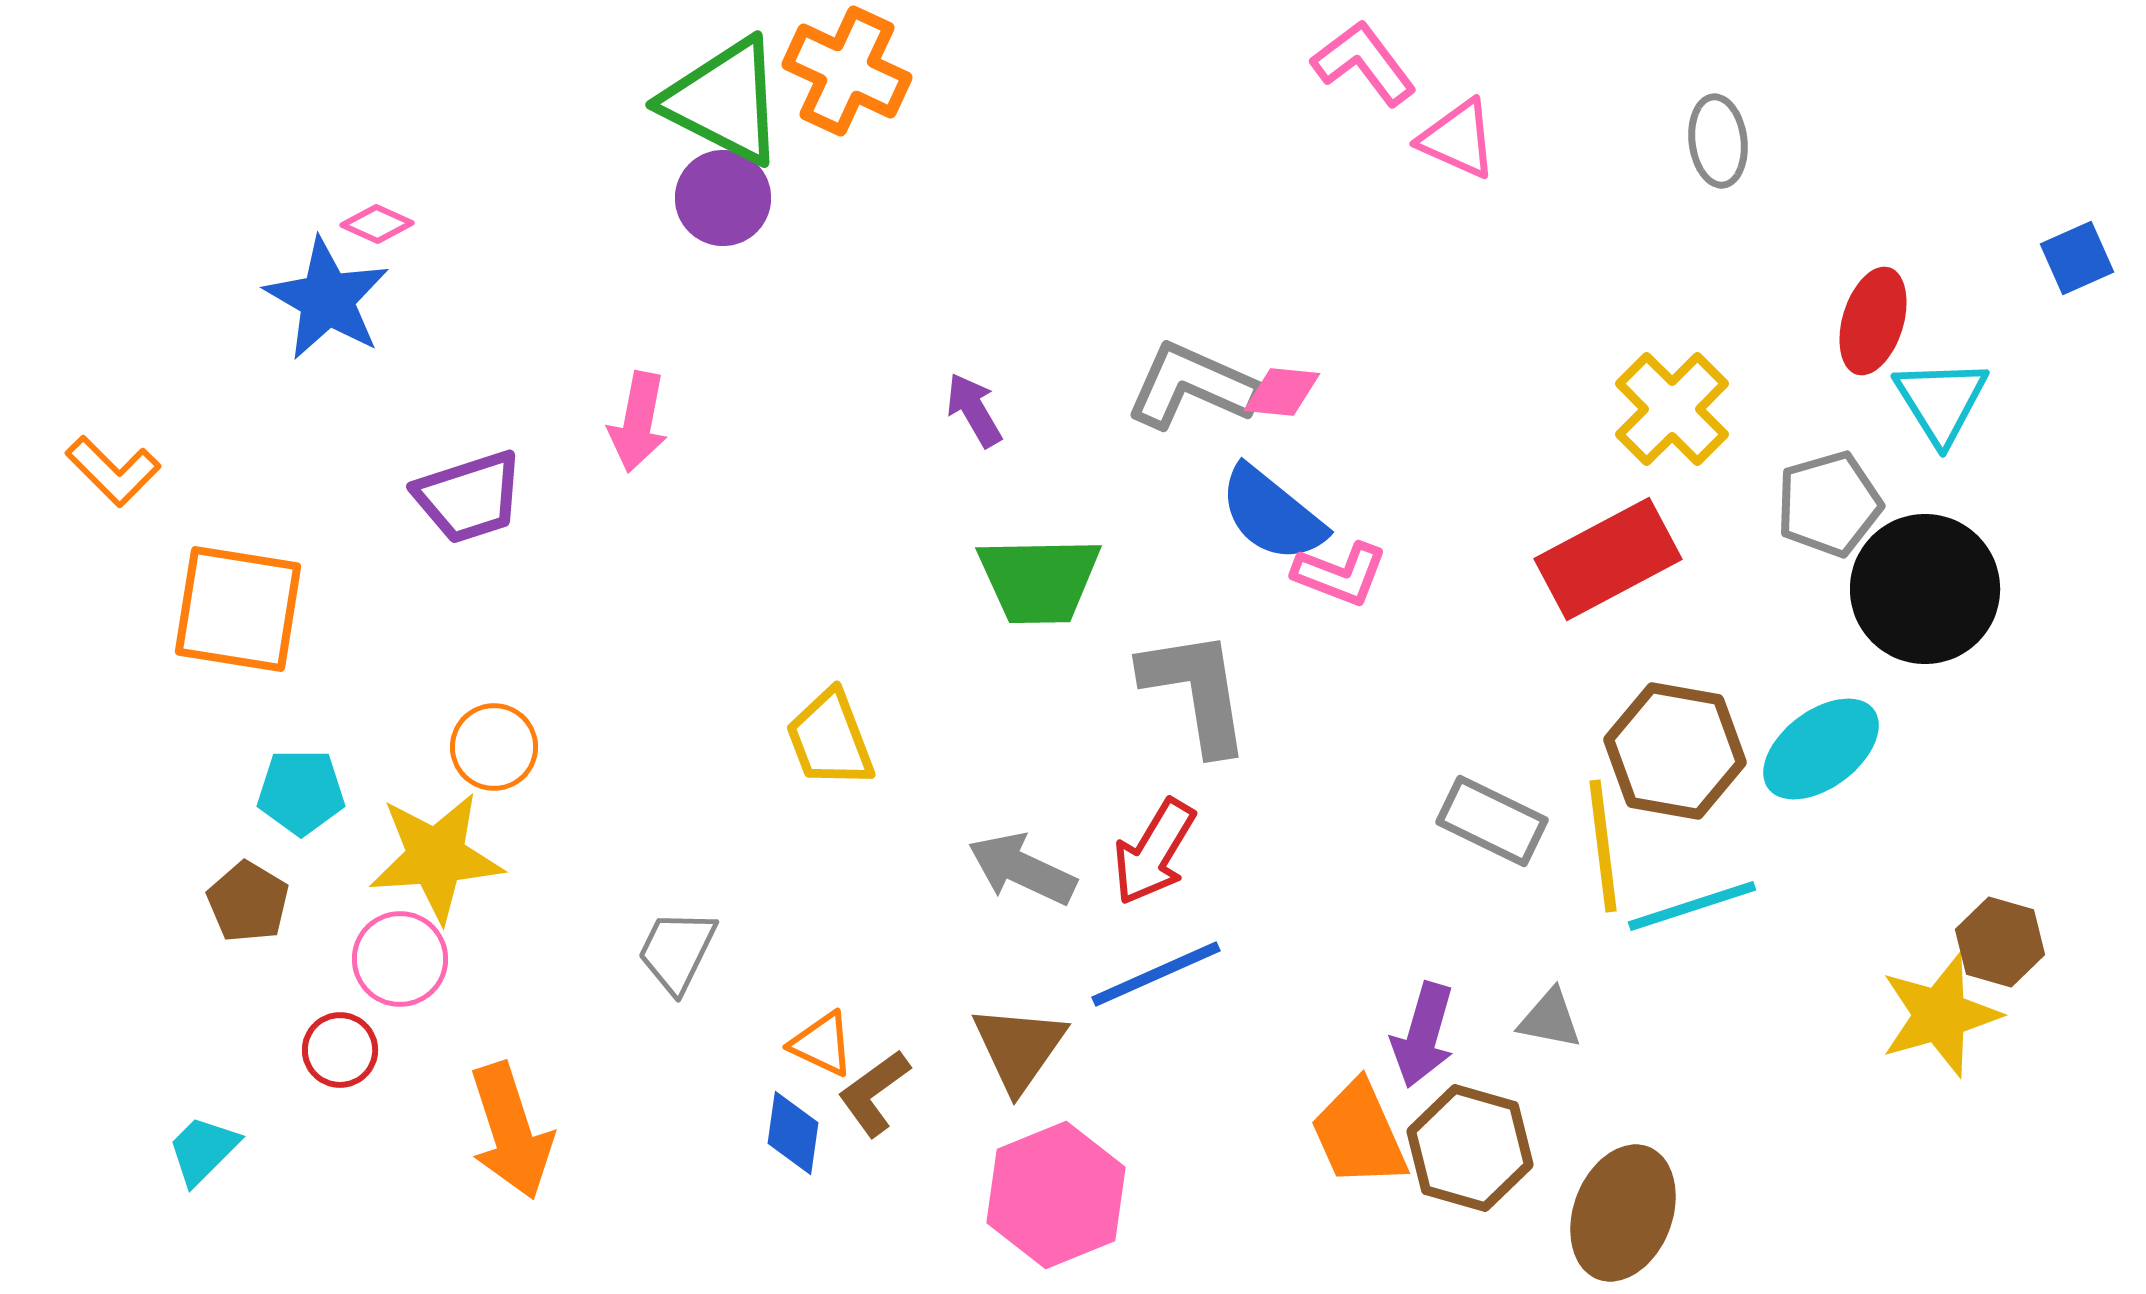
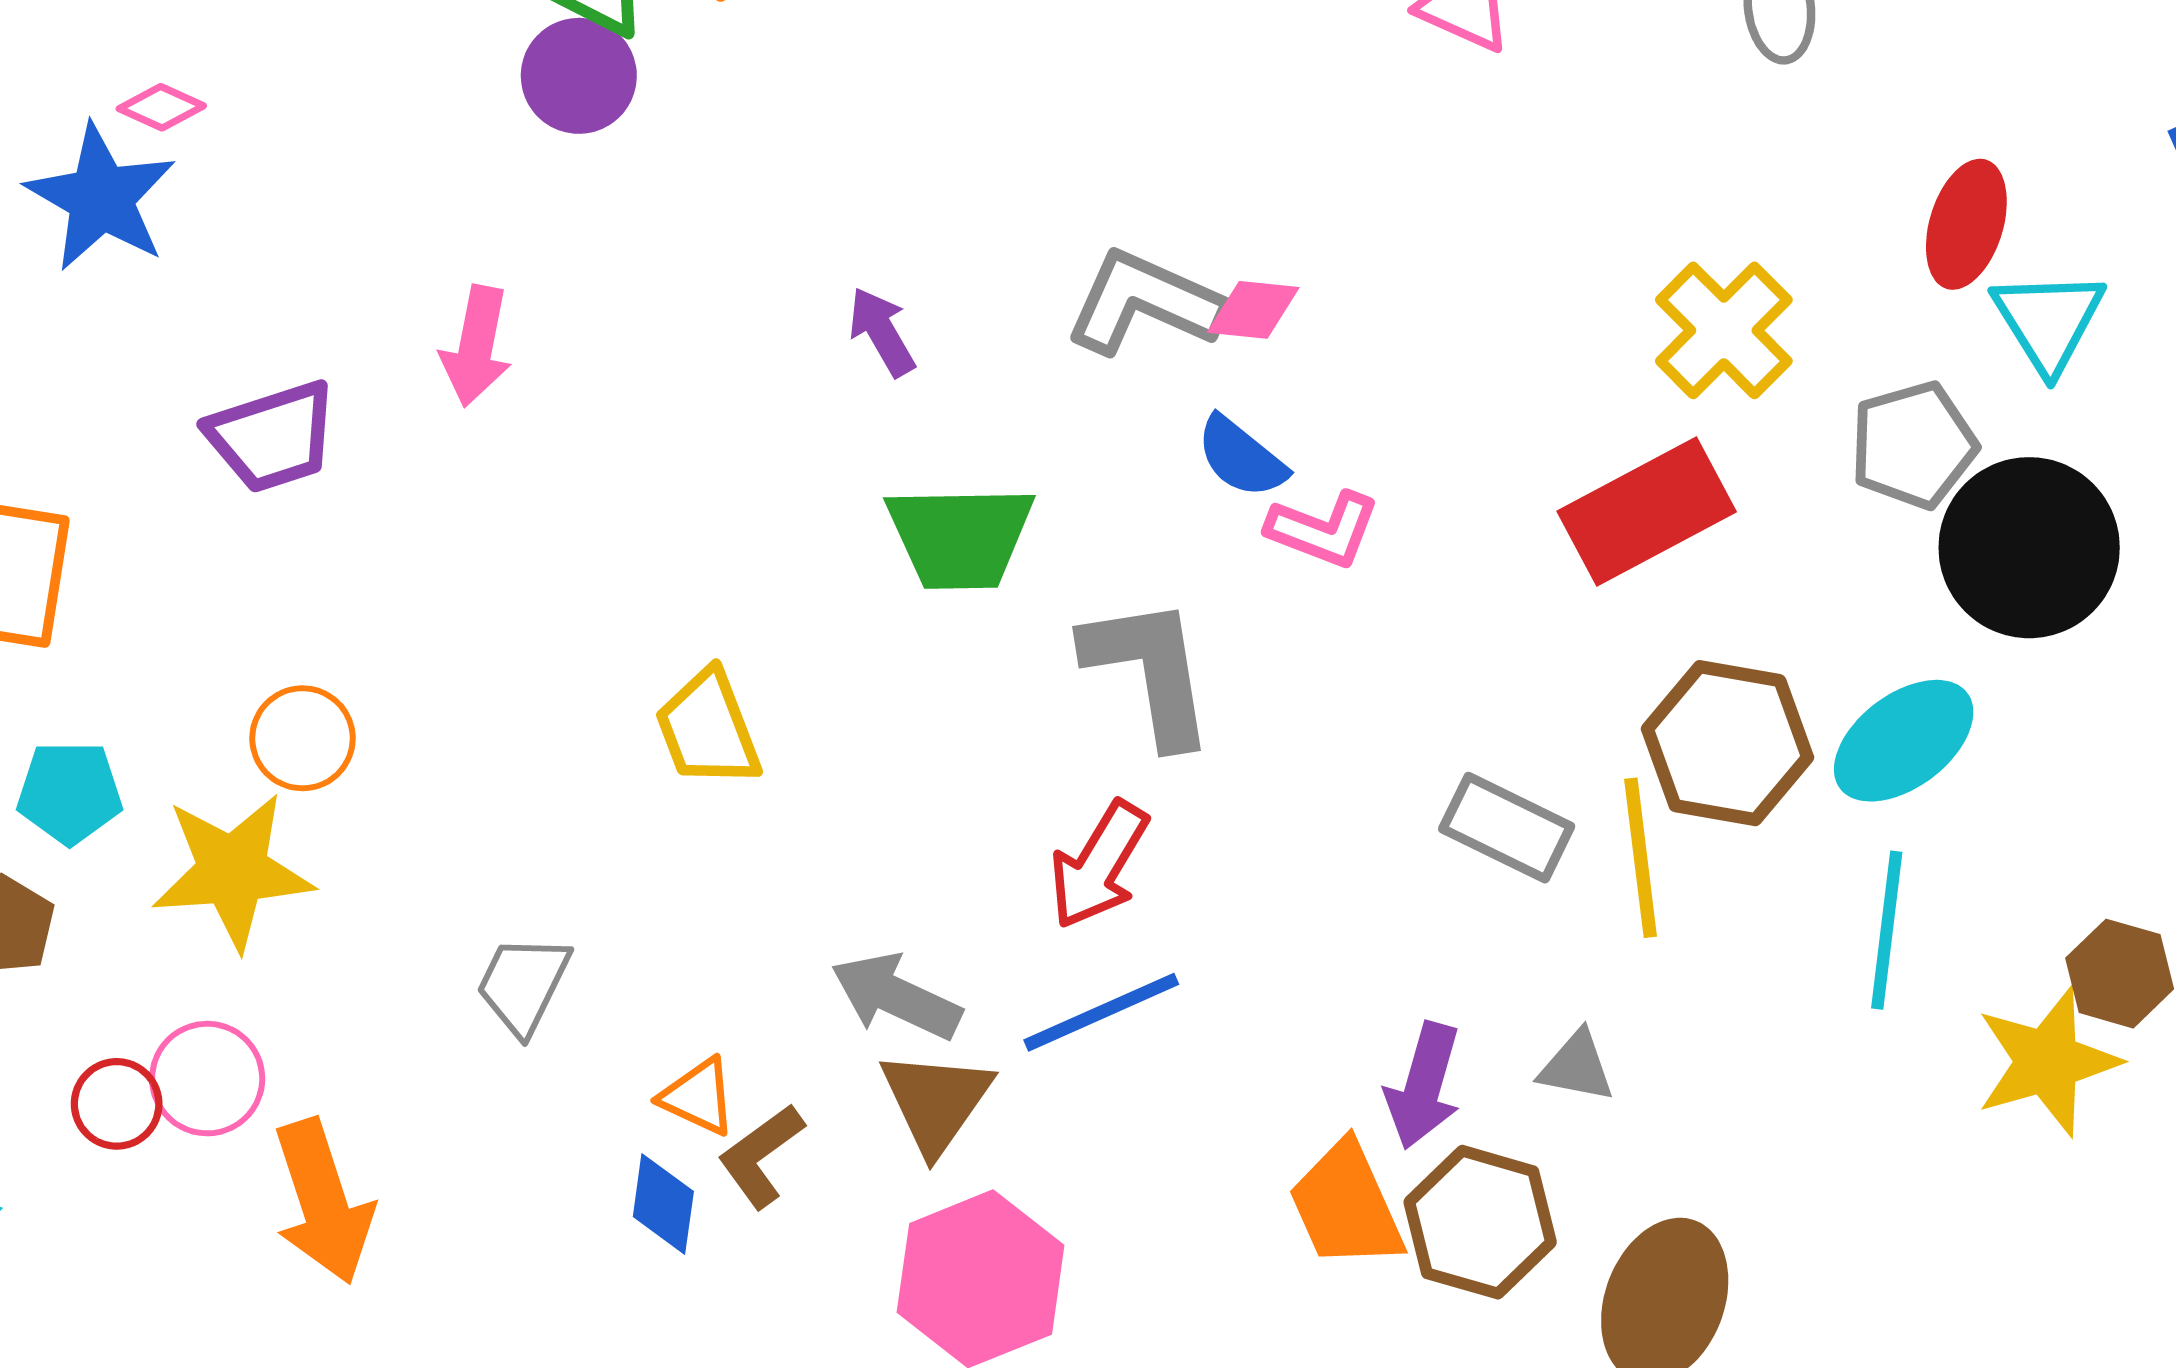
blue semicircle: (1272, 514) -> (1241, 457), size x0.7
gray arrow: (1022, 869) -> (896, 996), moved
cyan line: (1692, 906) -> (1887, 930), moved, turned -65
pink circle: (400, 959) -> (207, 1079), moved

